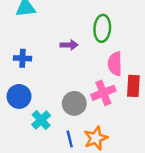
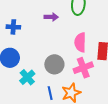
pink semicircle: (115, 64) -> (80, 42), moved
pink cross: (103, 93) -> (83, 68), moved

